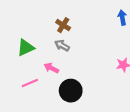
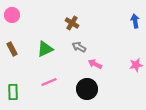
brown cross: (63, 25) -> (72, 23), moved
pink arrow: (51, 68) -> (95, 64), moved

